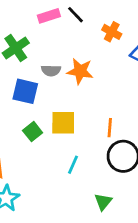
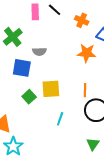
pink rectangle: (49, 16) -> (35, 12), turned -70
orange star: (80, 71) -> (87, 53), moved
green triangle: (103, 202) -> (93, 144), moved

